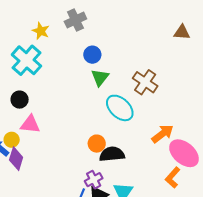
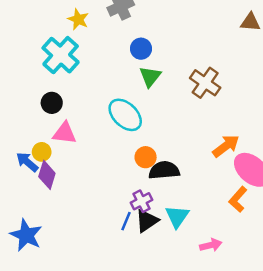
cyan ellipse: (120, 108) -> (125, 115), moved

